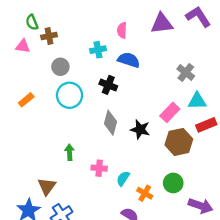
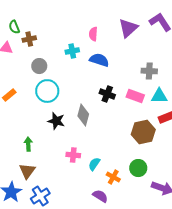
purple triangle: (162, 23) -> (128, 28), turned -35
gray cross: (186, 72) -> (149, 71), turned -35
black cross: (108, 85) -> (107, 94), moved
pink rectangle: (170, 112) -> (135, 96), moved, turned 66
black star: (140, 129) -> (56, 121), moved
green arrow: (70, 152) -> (28, 144), moved

